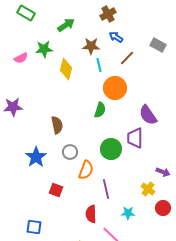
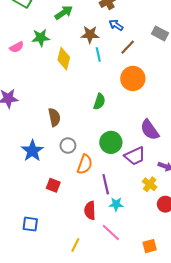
orange circle: (115, 88) -> (133, 78), moved
purple semicircle: (148, 115) -> (150, 130), moved
purple trapezoid: (135, 138) -> (135, 156), moved, turned -115
cyan star: (128, 213) -> (116, 204), moved

